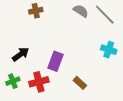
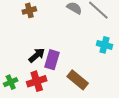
black arrow: (21, 54) -> (37, 55), moved
brown rectangle: (80, 83) -> (78, 80), size x1.5

